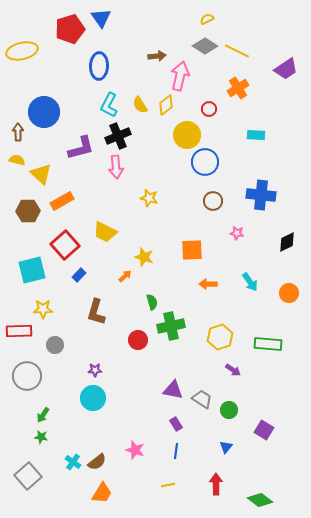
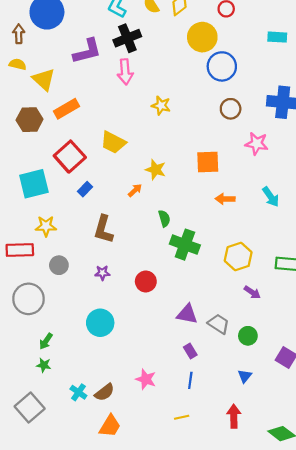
pink star: (237, 233) -> (257, 144), size x1.5
green cross: (171, 326) -> (185, 245), turned 32
red circle: (138, 340) -> (146, 281), moved
purple star: (95, 370) -> (102, 273), moved

